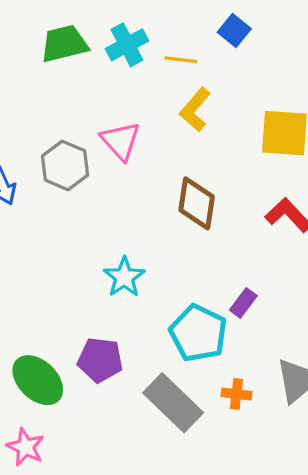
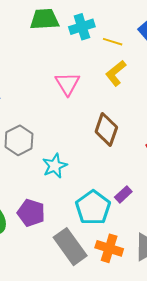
gray hexagon: (65, 165) -> (19, 140), moved
orange cross: (236, 394) -> (109, 248), size x1.5

